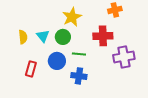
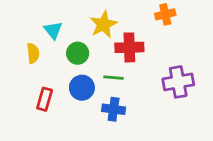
cyan triangle: (43, 36) -> (53, 30), moved
red cross: (103, 36) -> (129, 47), moved
green circle: (63, 37) -> (78, 53), moved

